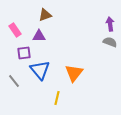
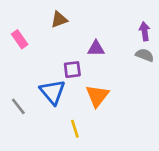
purple triangle: (39, 36) -> (96, 49), moved
purple square: (24, 53) -> (72, 70), moved
yellow line: (57, 98) -> (75, 129), turned -32

